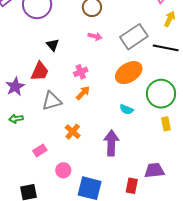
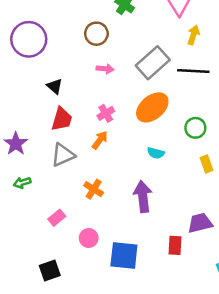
red trapezoid: (40, 71) -> (62, 119), moved
pink cross: (81, 72) -> (106, 113), moved
green circle: (161, 94) -> (195, 128), size x0.6

